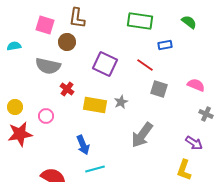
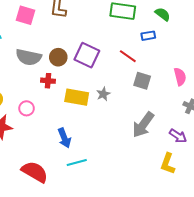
green semicircle: (189, 22) -> (163, 14), moved
brown circle: (67, 42) -> (58, 57), moved
pink semicircle: (196, 85) -> (180, 77), turned 54
red cross: (67, 89) -> (48, 81), turned -32
gray arrow: (142, 135) -> (143, 125), moved

